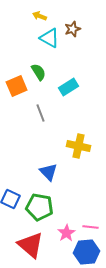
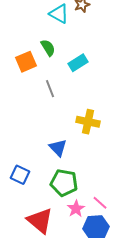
green pentagon: (40, 207) -> (64, 183), moved
pink line: (91, 227) -> (100, 203), turned 35

